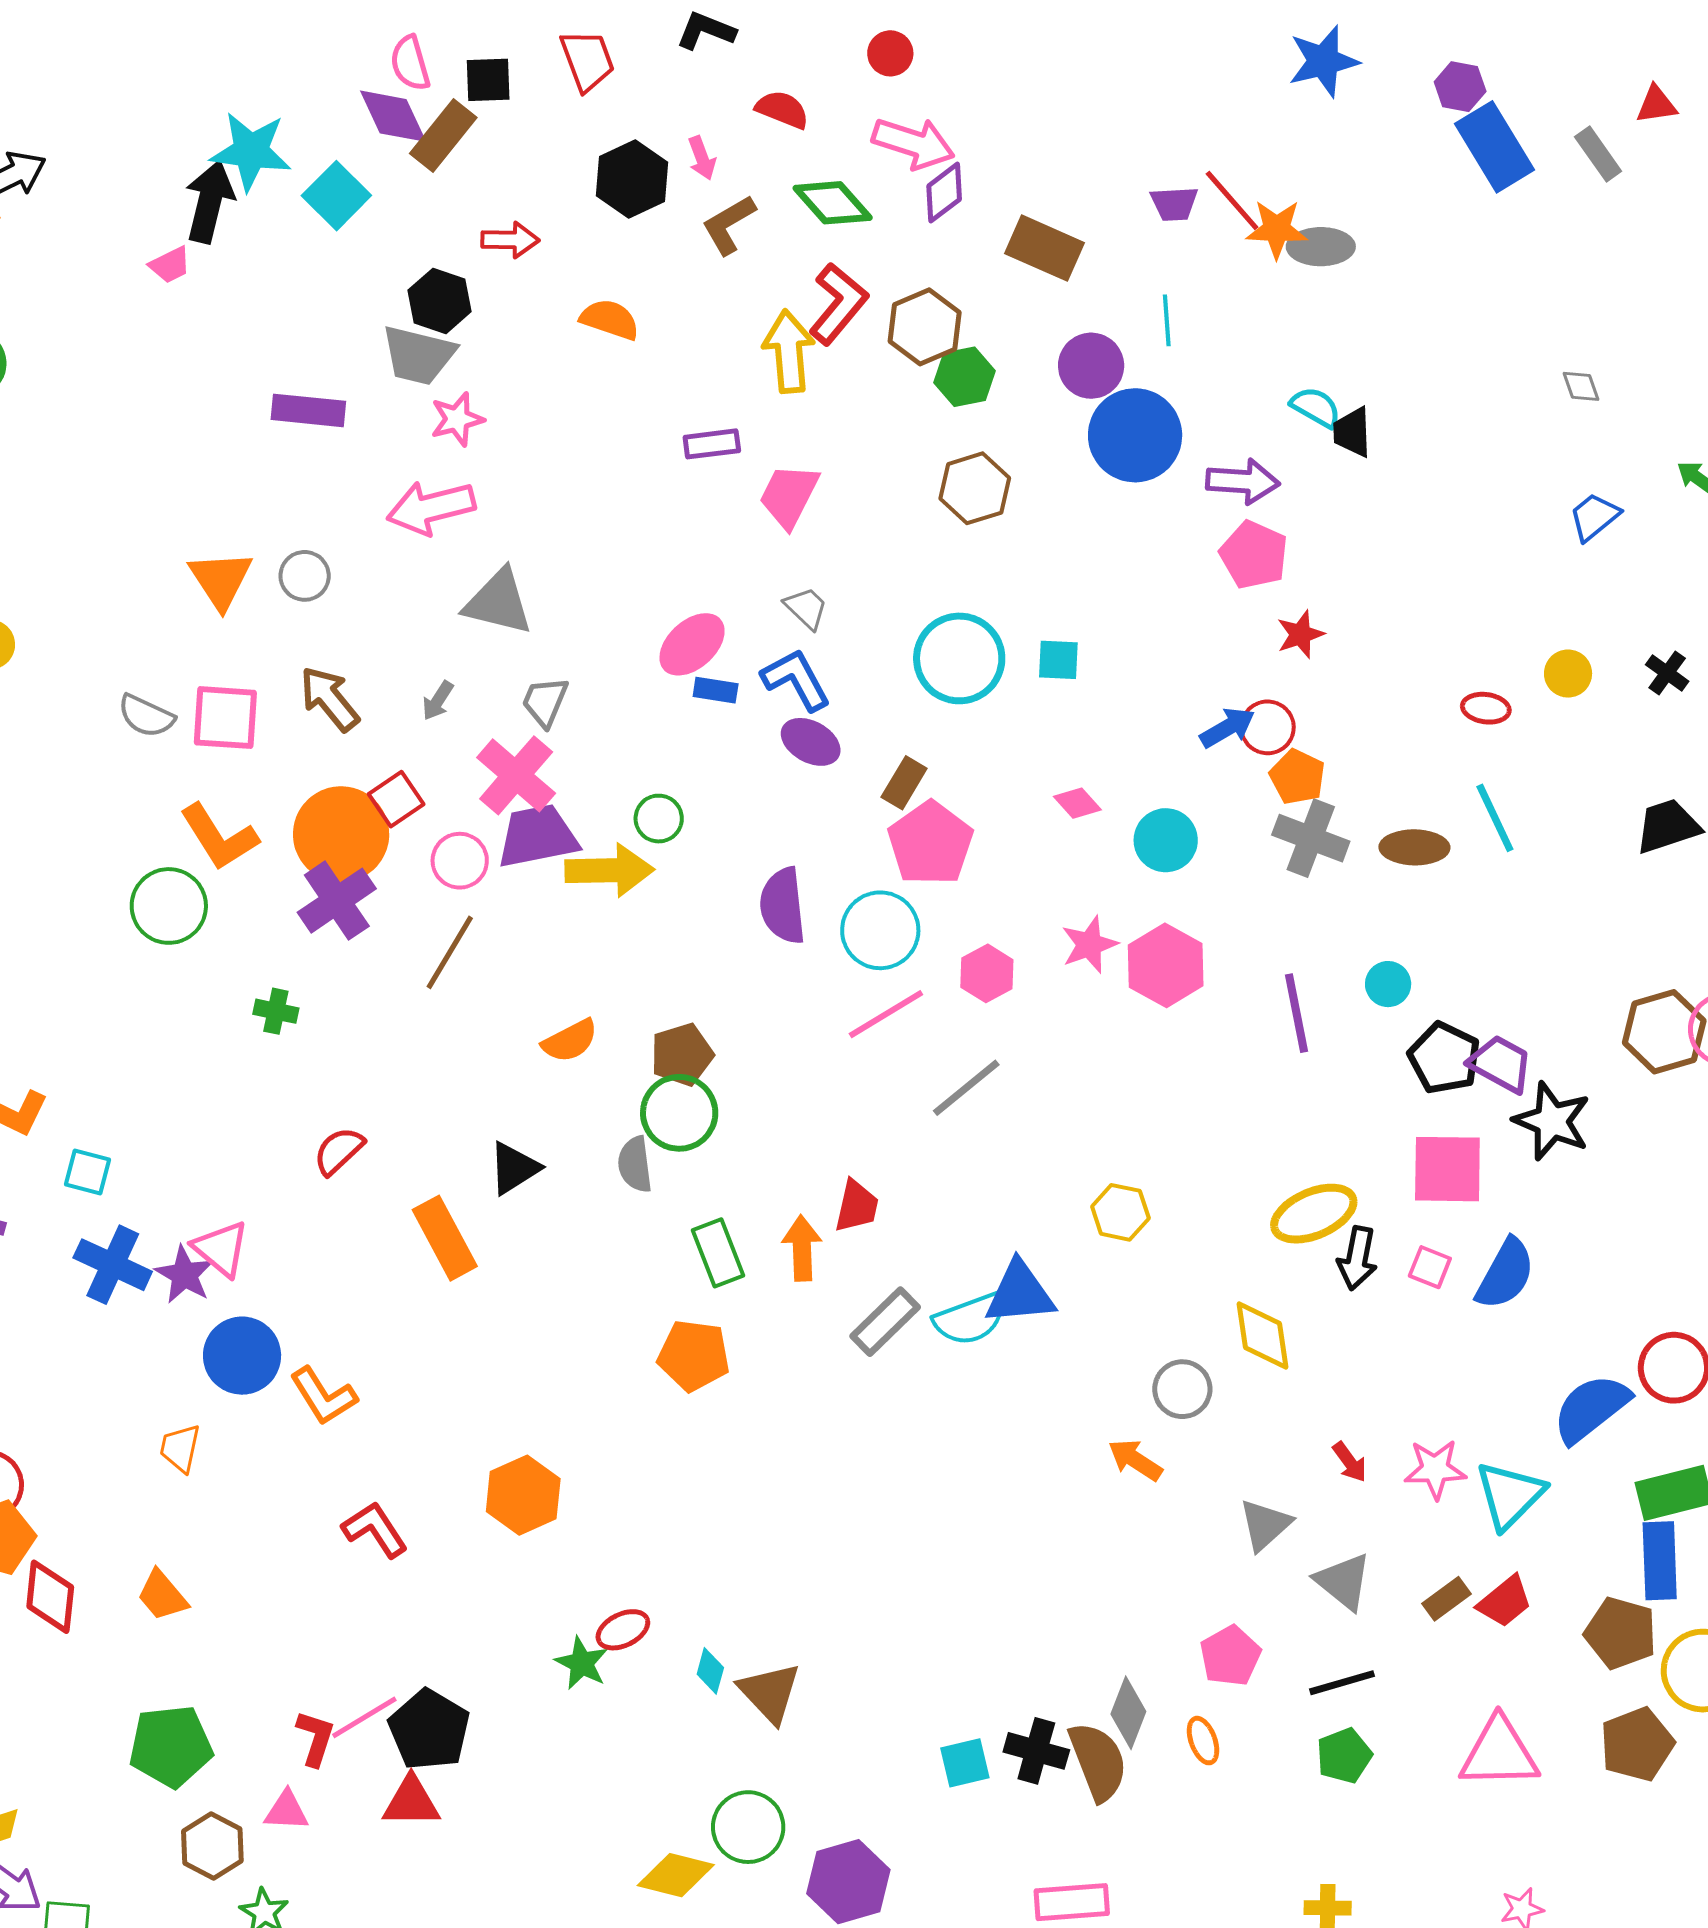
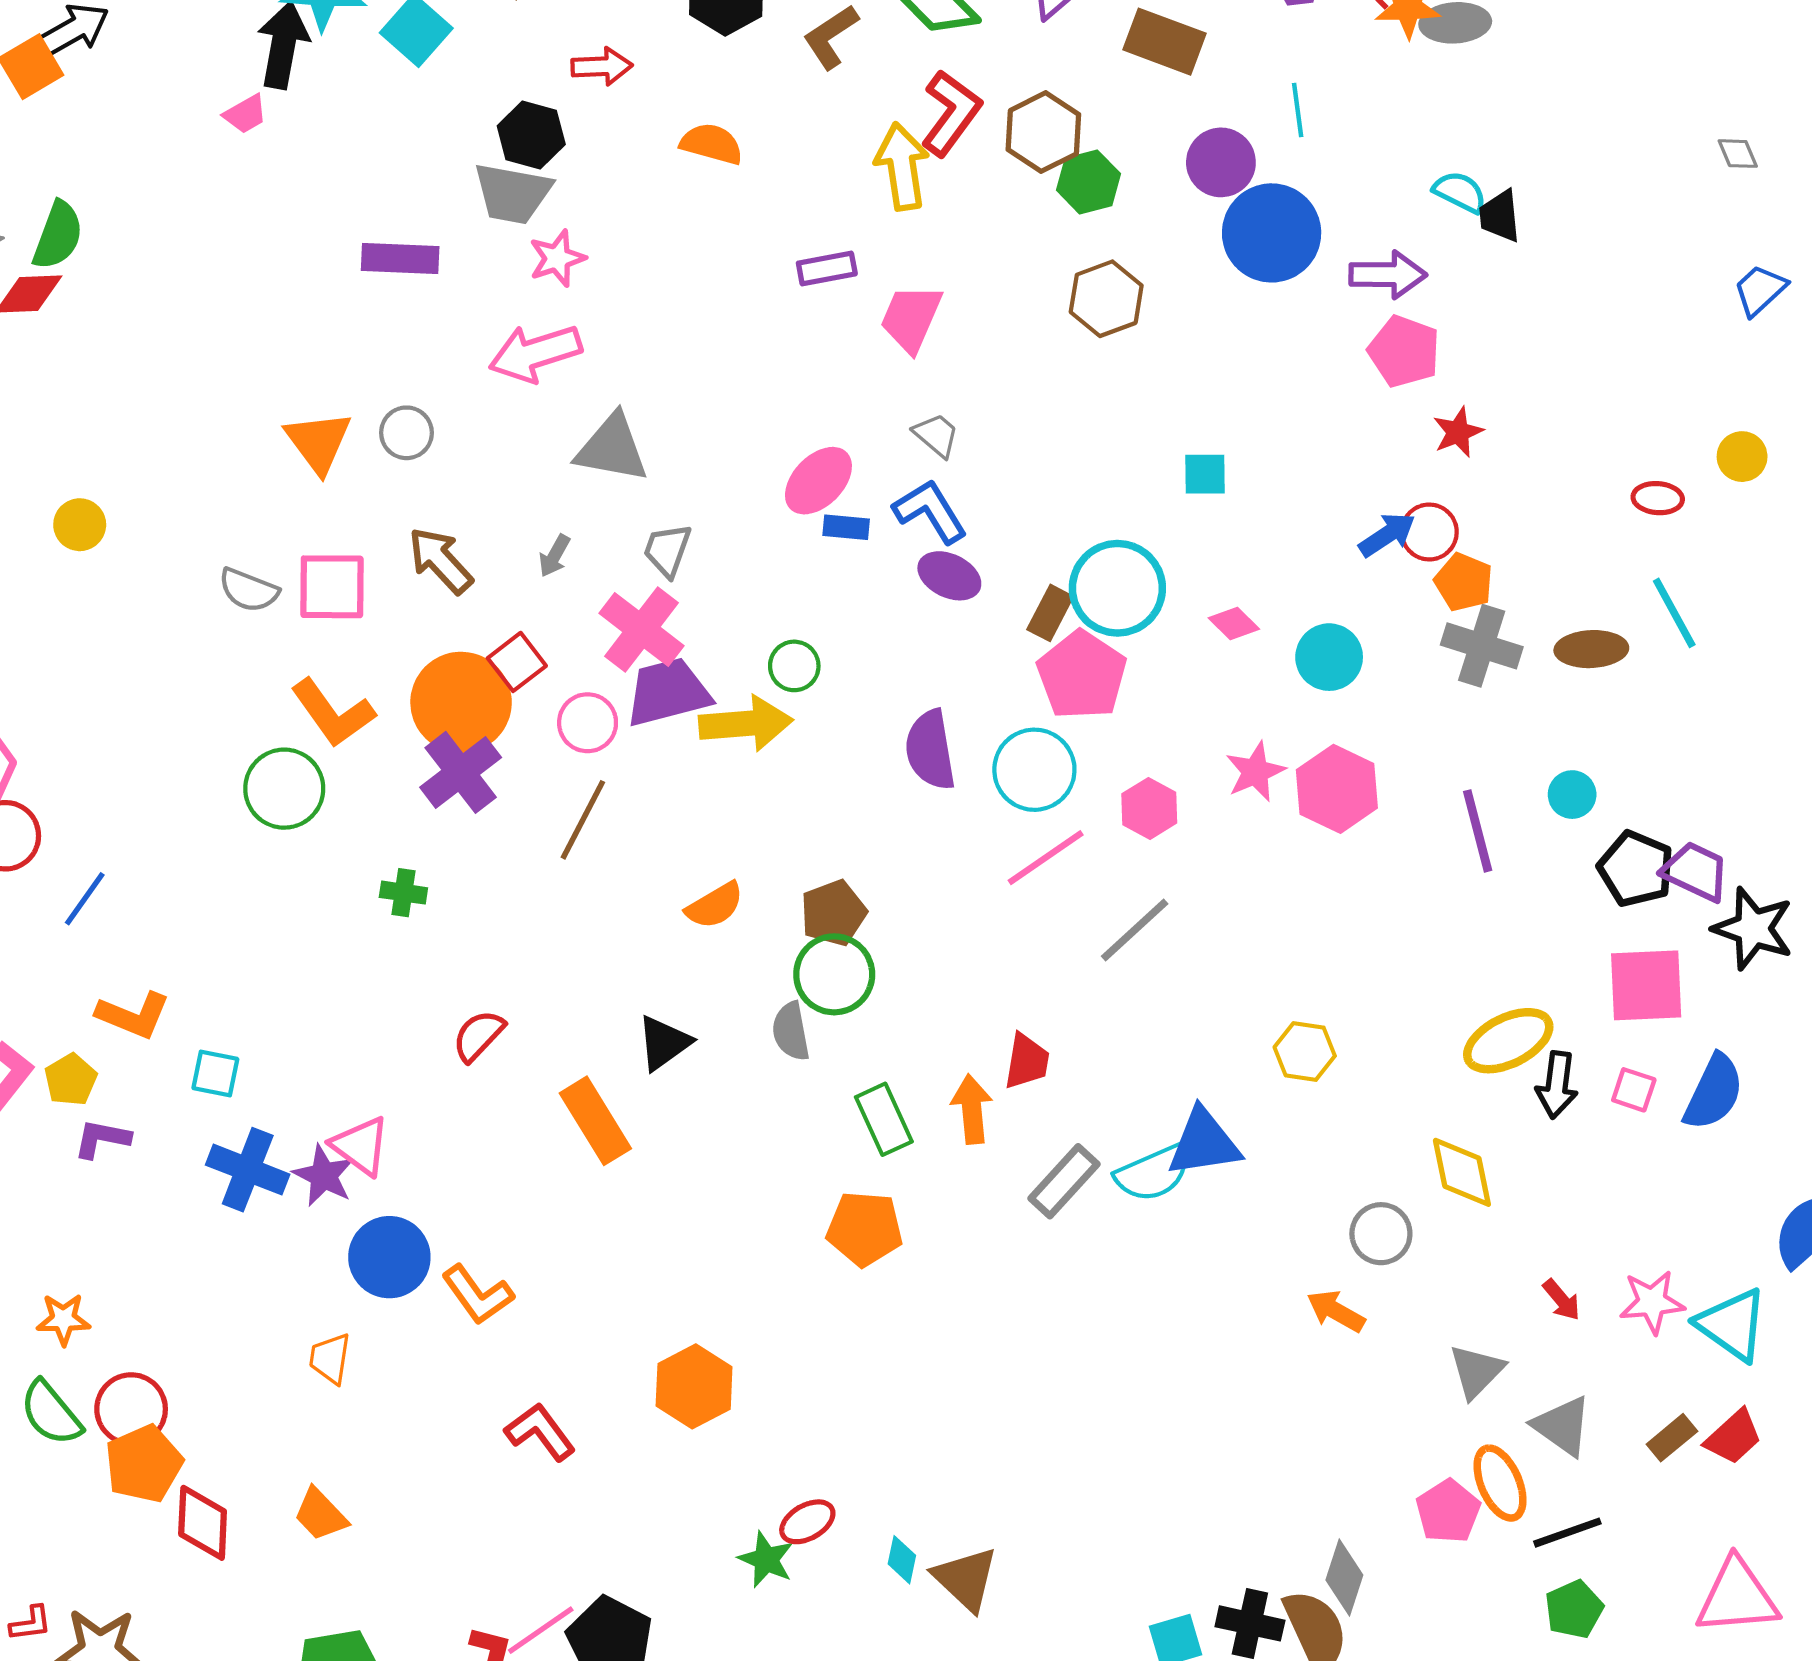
cyan circle: (959, 658) -> (1117, 588), moved
cyan triangle: (1510, 1495) -> (1732, 1325), turned -36
orange ellipse: (1203, 1741) -> (1500, 1483), moved, size x1.5

